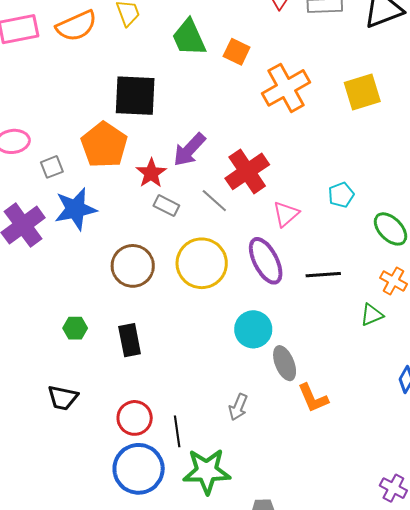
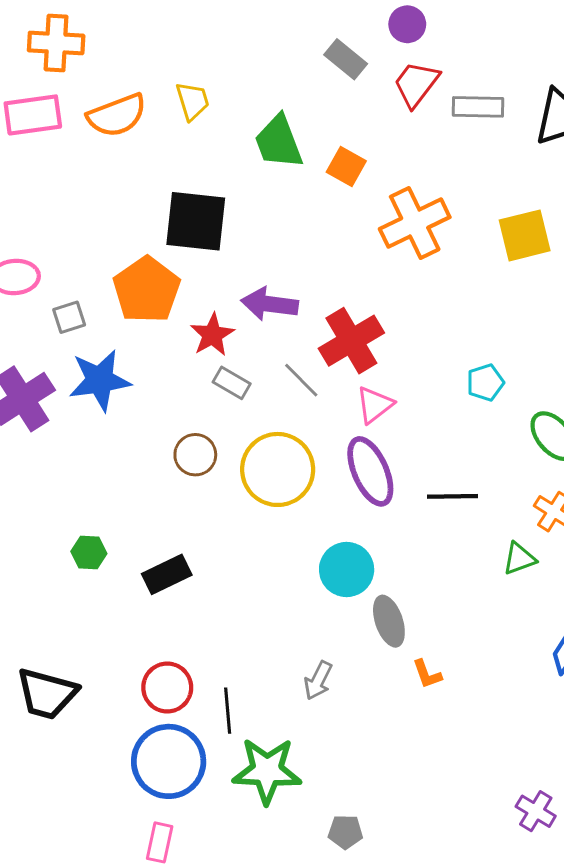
purple arrow: (189, 150) -> (269, 304), turned 51
pink triangle: (286, 214) -> (375, 405), moved
brown circle: (133, 266) -> (195, 455), moved, size x0.7
black rectangle: (130, 340) -> (167, 574), turned 72
black trapezoid: (63, 398) -> (47, 694), moved, size x1.4
orange L-shape: (313, 398) -> (427, 674), size x0.7

